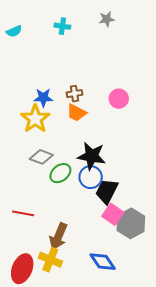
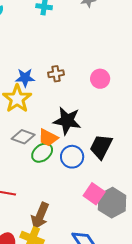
orange trapezoid: (76, 113) -> (48, 138), moved
black star: (92, 156) -> (67, 121), moved
black trapezoid: (107, 191) -> (101, 147), moved

